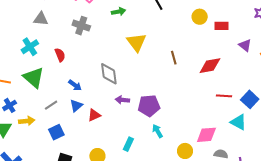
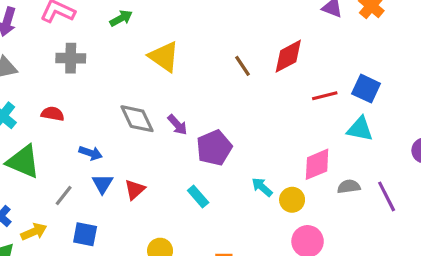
red semicircle: (60, 55) -> (53, 114), turned -40
brown line: (174, 58) -> (242, 66), moved
purple arrow: (122, 100) -> (177, 125), moved, turned -120
cyan arrow: (157, 131) -> (262, 187), moved
blue square: (56, 132) -> (85, 234), turned -35
cyan rectangle: (128, 144) -> (198, 197), moved, turned -48

